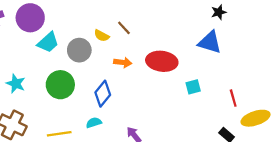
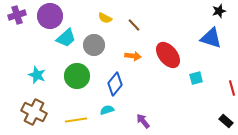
yellow semicircle: (102, 36) -> (105, 18), moved
red ellipse: (162, 61) -> (168, 55), turned 44

